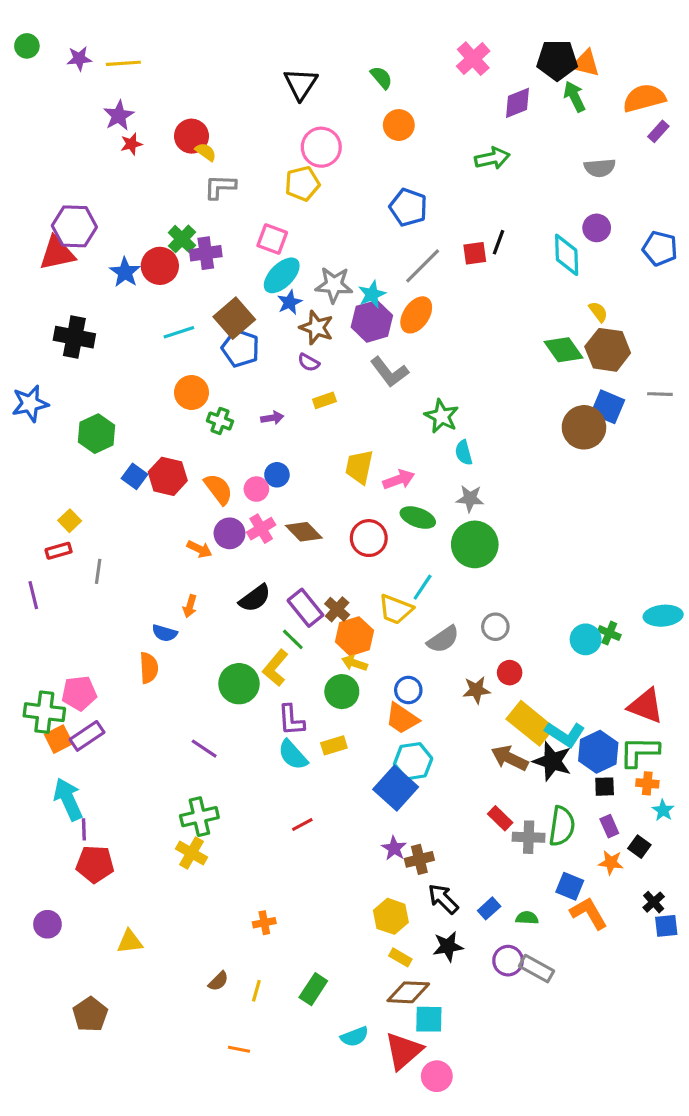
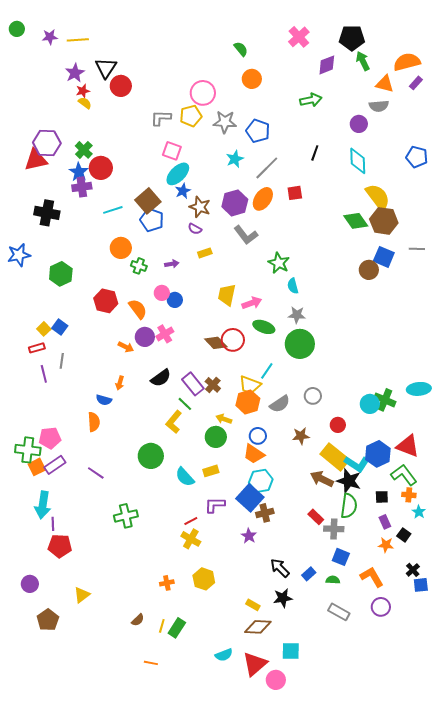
orange triangle: (586, 63) -> (385, 84), moved
black triangle: (301, 84) -> (106, 68), moved
yellow semicircle: (206, 152) -> (85, 103), moved
gray L-shape: (220, 187) -> (161, 118), moved
purple circle: (597, 228) -> (359, 124), moved
green cross: (182, 239) -> (84, 150), moved
purple cross: (206, 253) -> (82, 187), moved
red square: (475, 253) -> (295, 193), moved
gray star: (334, 285) -> (225, 122), moved
cyan star: (372, 294) -> (235, 159), moved
yellow semicircle: (598, 312) -> (378, 197), size x2.0
brown circle: (584, 427) -> (369, 270), size x0.7
blue square: (135, 476) -> (60, 327), moved
pink circle: (256, 489) -> (162, 293), moved
brown diamond: (304, 532) -> (216, 343), moved
purple line: (33, 595) -> (44, 374), moved
green cross: (609, 633) -> (385, 400), size x1.5
orange hexagon: (355, 636) -> (248, 402), moved
red circle: (510, 673) -> (338, 425), moved
green circle: (239, 684) -> (151, 456), moved
purple L-shape: (291, 720) -> (215, 505), moved, turned 95
purple line: (204, 749) -> (96, 473), moved
blue hexagon: (598, 752) -> (378, 454), moved
green L-shape: (639, 752) -> (404, 475), turned 52
cyan arrow: (68, 799) -> (43, 505), turned -148
green semicircle: (562, 826) -> (349, 506), moved
yellow cross: (191, 853) -> (191, 539), moved
brown cross: (419, 859) -> (265, 513), moved
blue square: (570, 886) -> (341, 557), moved
yellow hexagon: (391, 916) -> (204, 579), moved
yellow triangle: (130, 942) -> (82, 595), turned -30
purple circle: (508, 961) -> (381, 607), moved
green rectangle: (313, 989) -> (177, 628), moved
brown pentagon: (90, 1014) -> (48, 620), moved
cyan square: (429, 1019) -> (291, 651), moved

